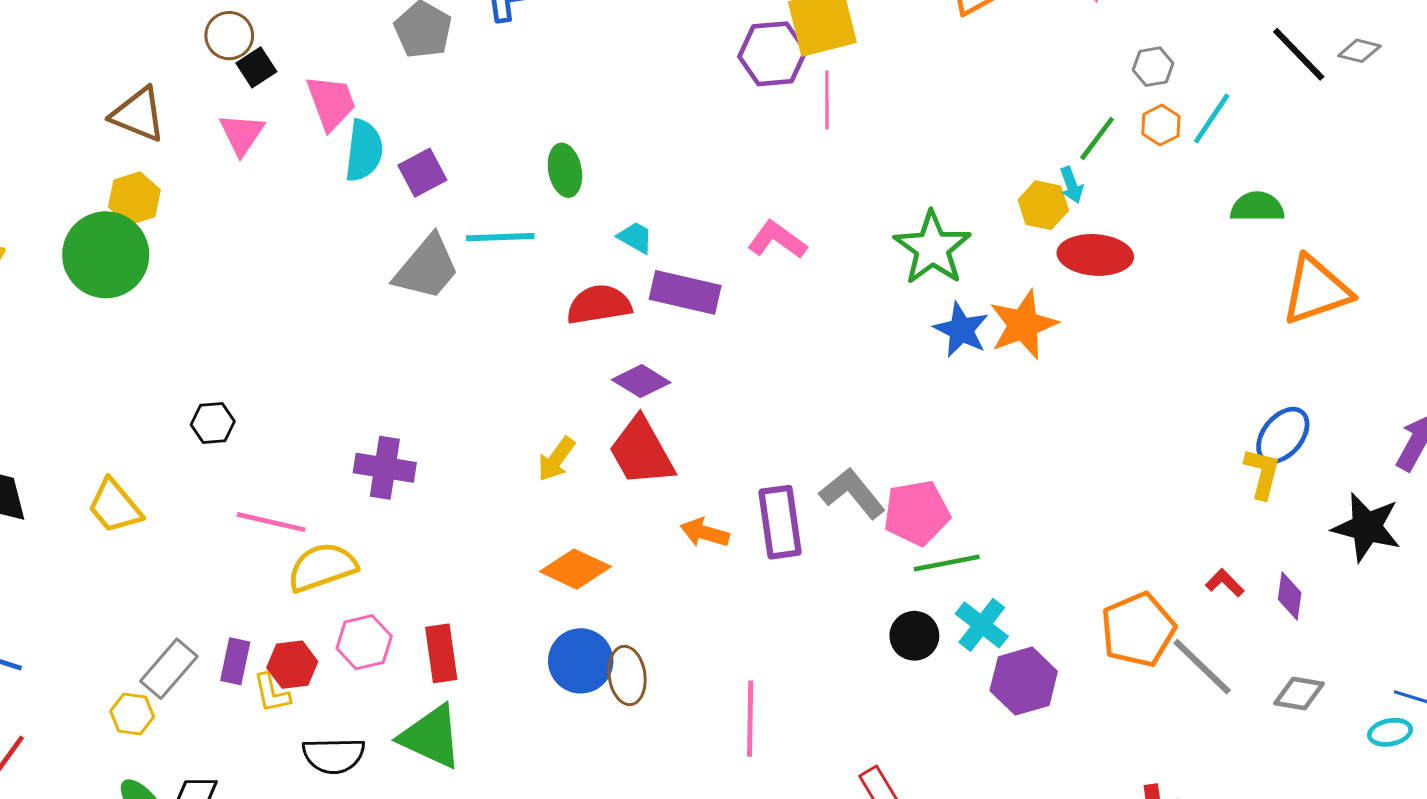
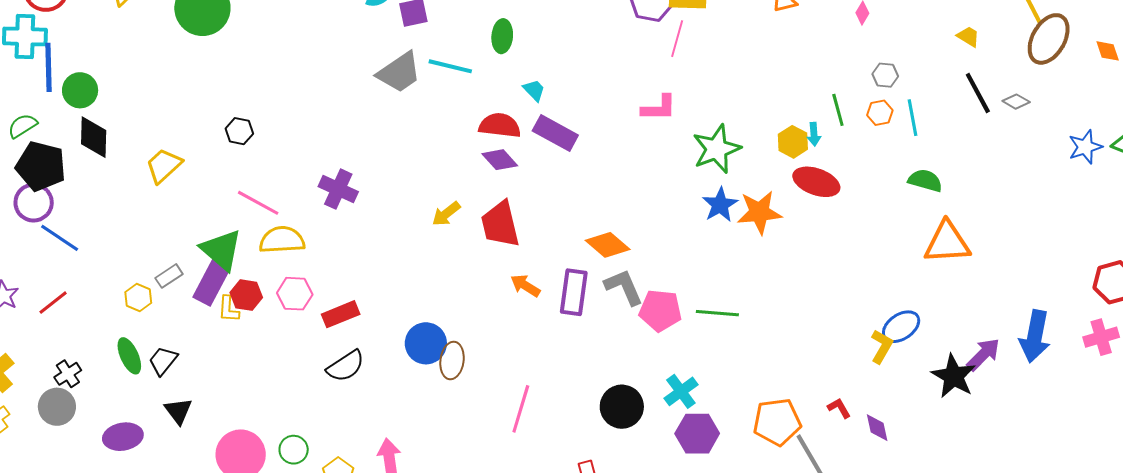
cyan line: (1212, 118) -> (913, 118), turned -60
green line: (1097, 138) -> (838, 110), turned -68
pink L-shape: (777, 240) -> (659, 108), moved, turned 129
purple diamond: (641, 381) -> (500, 160), moved
yellow trapezoid: (115, 506) -> (164, 166), turned 72
black star: (1367, 527) -> (954, 376), moved
green line: (947, 563) -> (717, 313), moved
orange diamond: (575, 569) -> (608, 245), moved
purple diamond: (1290, 596) -> (877, 428), turned -36
black circle: (914, 636) -> (622, 407), moved, size x1.4
red rectangle: (441, 653) -> (341, 314), turned 60
purple rectangle: (235, 661) -> (211, 283), size x1.5
gray rectangle: (169, 669) -> (169, 276), size x0.7
green triangle: (431, 737) -> (221, 250), moved
black semicircle: (334, 755) -> (346, 366), moved, turned -48

